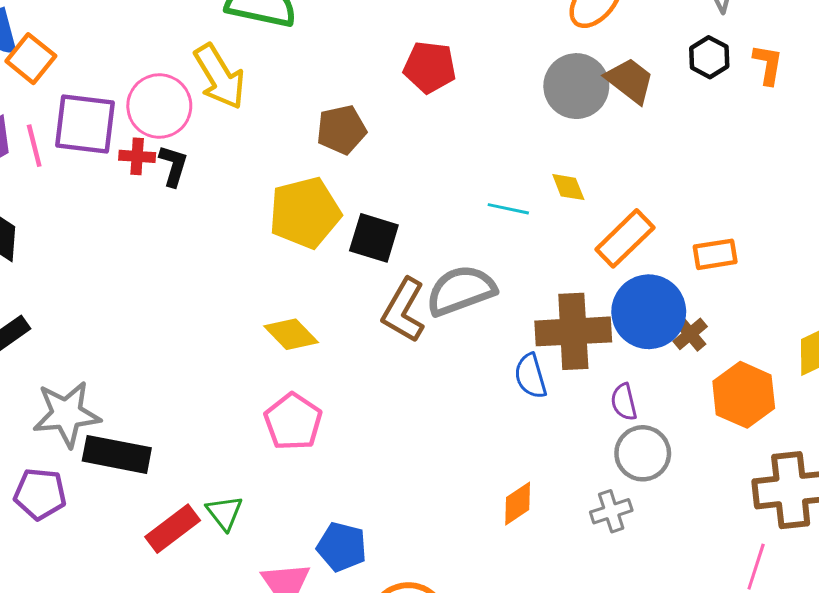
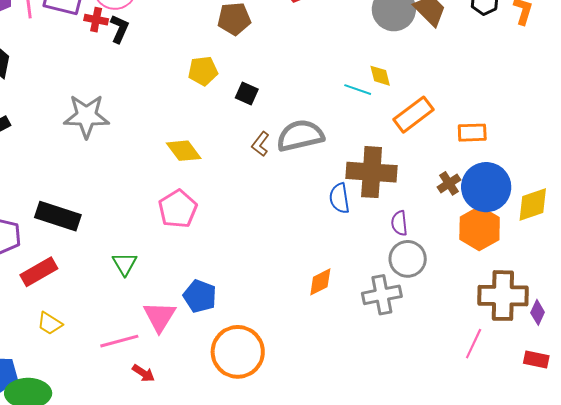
cyan line: (508, 209) -> (358, 90), moved
yellow pentagon: (305, 213) -> (203, 71), size x0.6
black square: (374, 238) -> (247, 93), size x0.7
brown L-shape: (404, 310) -> (261, 144), size x0.6
blue circle: (649, 312) -> (486, 187), moved
gray star: (67, 414) -> (86, 116), moved
gray cross: (611, 511) -> (382, 295), size x1.4
red rectangle: (173, 529) -> (39, 272), moved

